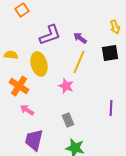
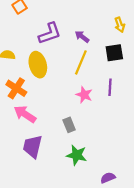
pink star: (66, 86) -> (84, 95), moved
purple line: (111, 108) -> (110, 87), moved
pink arrow: (27, 110) -> (25, 114), size x1.5

